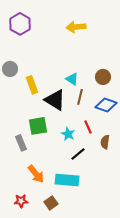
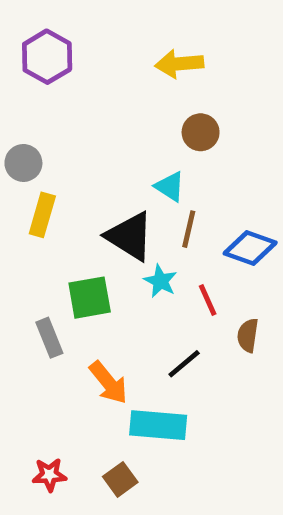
brown circle: (103, 77) -> (201, 132), moved
yellow rectangle: (32, 85) -> (42, 215), moved, turned 36
cyan star: (68, 134) -> (160, 281), moved
orange arrow: (36, 174) -> (108, 383), moved

